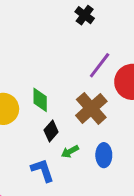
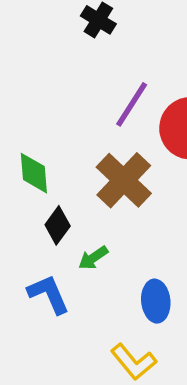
blue ellipse: (104, 155) -> (156, 301), moved

